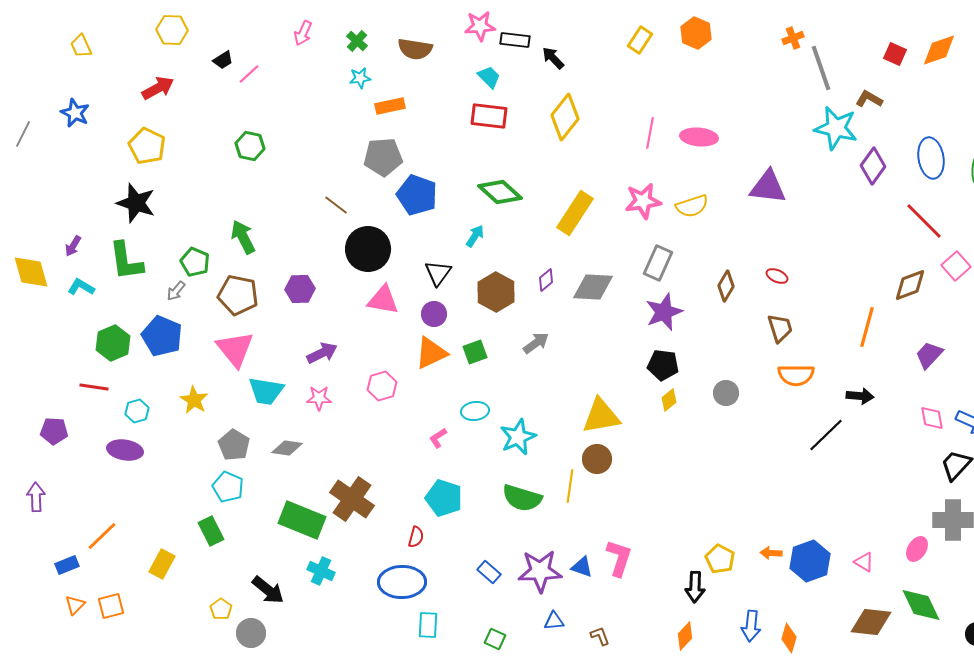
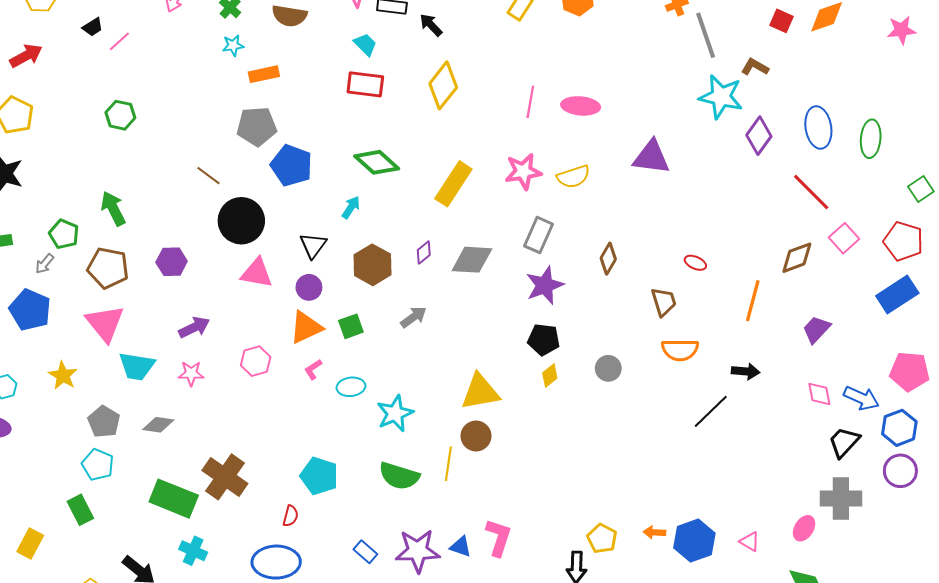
red ellipse: (777, 276) -> (695, 263), moved
pink L-shape: (438, 438) -> (313, 369), moved

